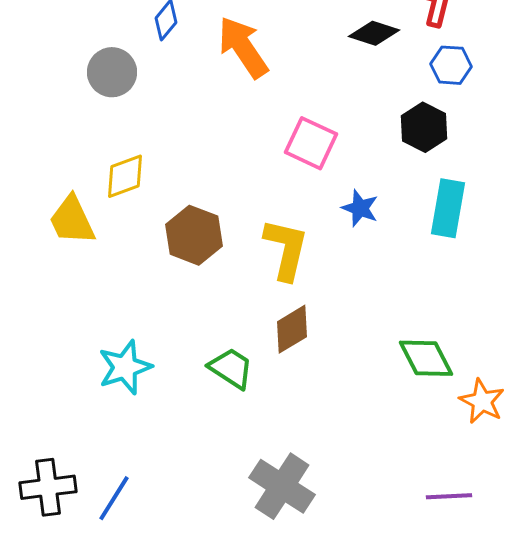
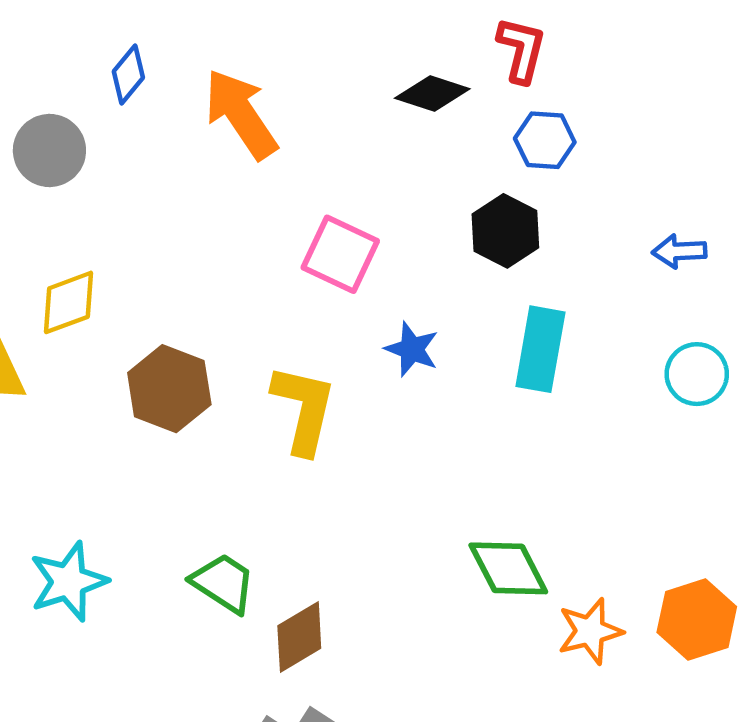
brown diamond: (292, 329) -> (299, 637), moved
orange star: (482, 401) -> (590, 631), turned 30

